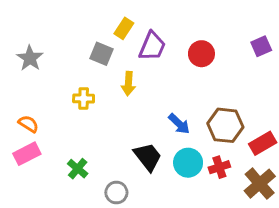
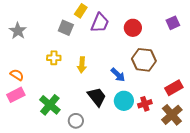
yellow arrow: (128, 84) -> (82, 65), moved
brown hexagon: (225, 125) -> (144, 60), moved
green cross: (78, 169) -> (50, 105), size x1.5

